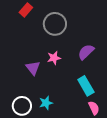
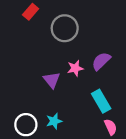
pink star: (54, 58) -> (75, 68), moved
purple triangle: (33, 68) -> (52, 80), moved

